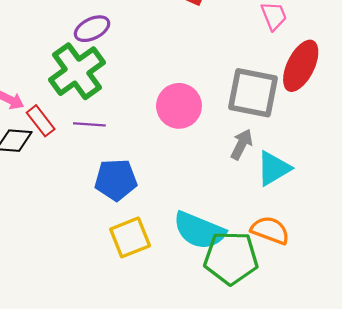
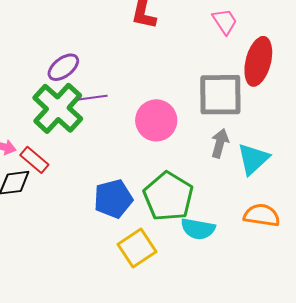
purple line: (89, 124) -> (93, 98), moved
cyan semicircle: (199, 231) -> (198, 229), size x0.7
green pentagon: (231, 258) -> (168, 196), moved, turned -30

